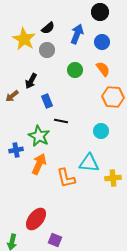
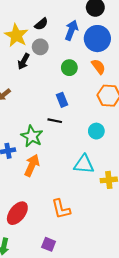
blue circle: (102, 42) -> (97, 39), size x1.6
black arrow: (31, 81) -> (24, 61), moved
blue rectangle: (47, 101) -> (62, 100), moved
orange L-shape: (66, 178) -> (61, 209), moved
red ellipse: (36, 219) -> (17, 213), moved

